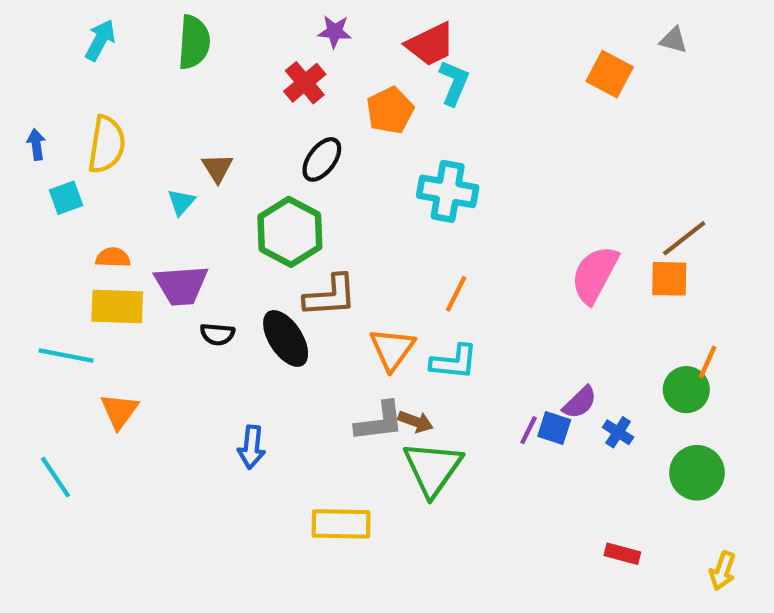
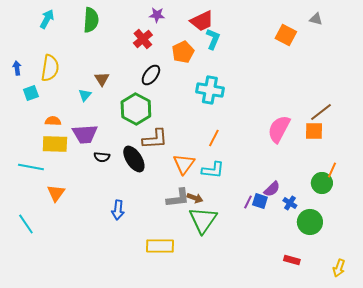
green circle: (697, 473) -> (310, 222), moved

